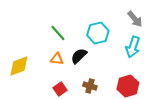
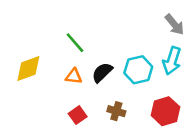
cyan hexagon: (98, 33) -> (138, 70), moved
yellow diamond: (19, 66) -> (28, 69), moved

